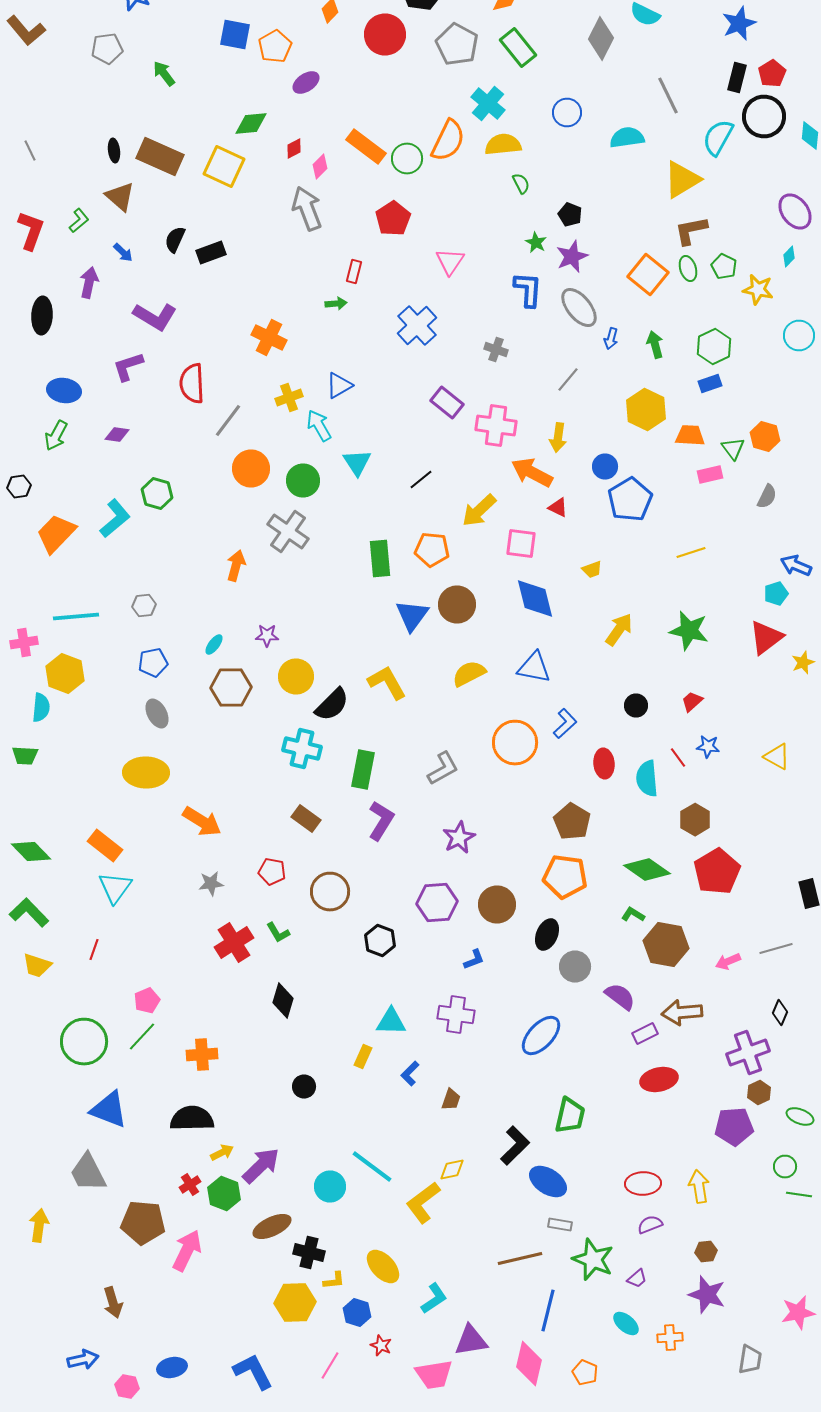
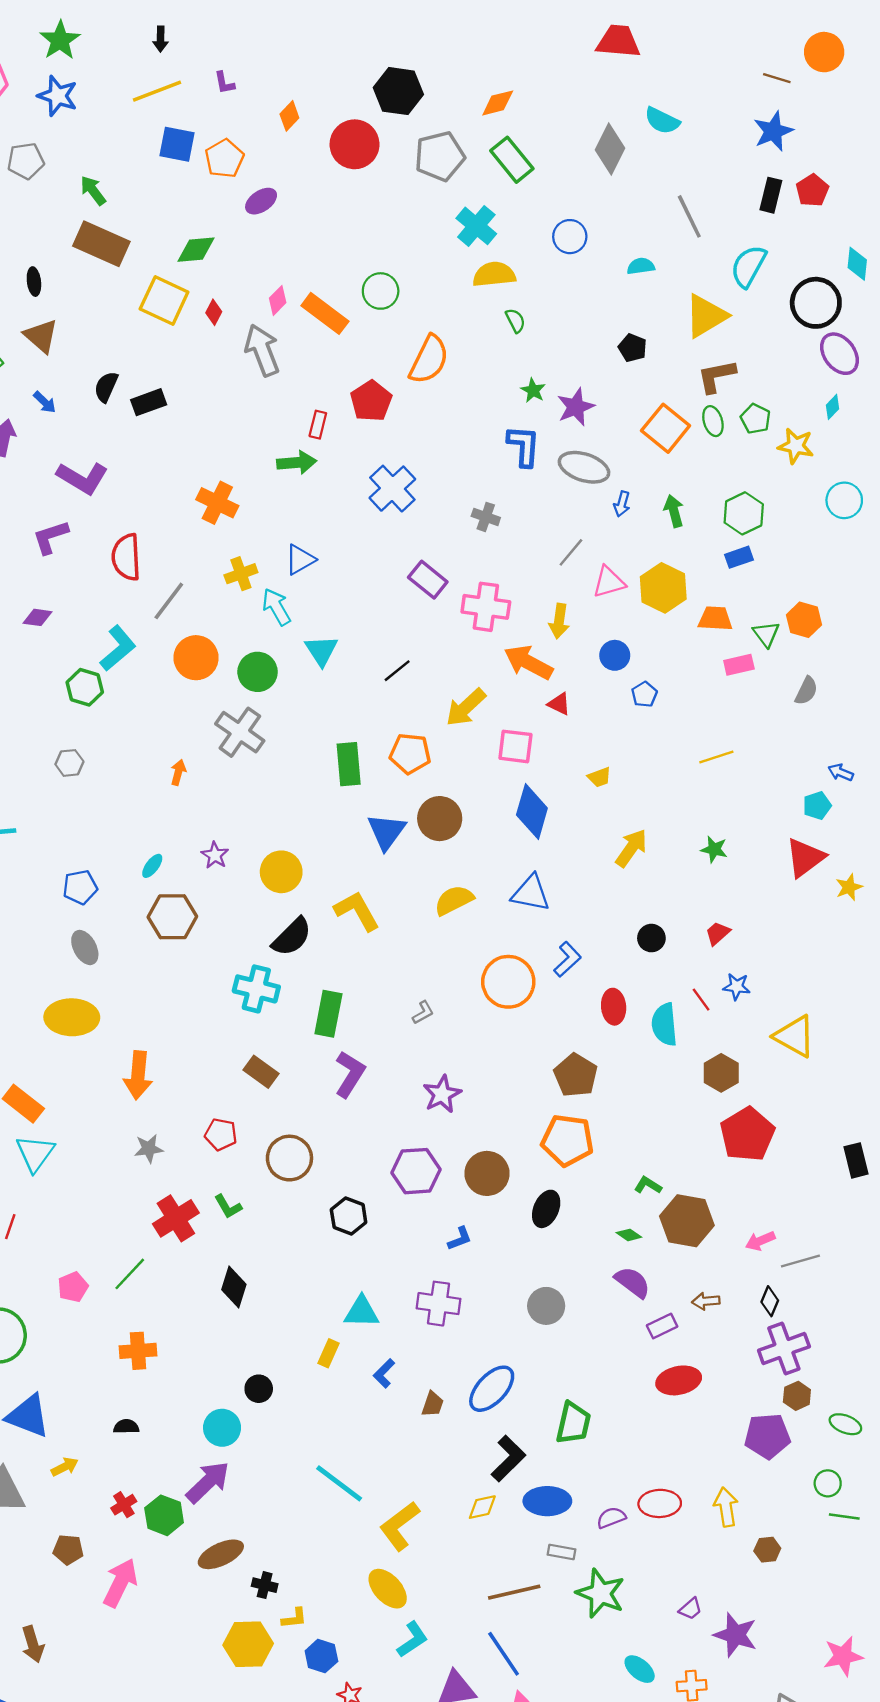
gray pentagon: (457, 44) -> (440, 156), turned 30
black circle: (764, 116) -> (816, 303), moved
cyan semicircle: (627, 138) -> (641, 266), size x0.7
orange semicircle: (448, 140) -> (429, 360), moved
orange rectangle: (366, 146) -> (325, 313), moved
red diamond: (294, 148) -> (214, 312), moved, turned -35
brown rectangle: (160, 156) -> (101, 244), moved
black pentagon: (570, 214) -> (632, 348), moved
red pentagon: (393, 218) -> (371, 401), moved
pink triangle: (450, 262) -> (609, 582), moved, turned 40
green arrow: (336, 304) -> (297, 463), size x1.5
gray ellipse: (579, 308) -> (584, 467), turned -33
blue pentagon: (630, 500) -> (644, 694), size x0.5
cyan L-shape: (115, 518) -> (118, 648), moved
orange arrow: (236, 566) -> (178, 772), size x0.7
blue arrow: (796, 566) -> (841, 772), size x0.7
blue diamond: (535, 598) -> (532, 811), turned 30
gray hexagon: (144, 606) -> (69, 763), moved
green star: (689, 630) -> (714, 849), size x0.6
purple star: (267, 636) -> (215, 855), turned 30
yellow circle: (296, 676) -> (281, 872), moved
yellow triangle: (777, 756) -> (795, 1036), moved, size x1.4
gray L-shape: (443, 768) -> (423, 1013), size x0.6
orange arrow: (202, 822) -> (138, 1075), turned 63
green diamond: (647, 870) -> (629, 1235), moved, size x0.5
gray line: (776, 948) -> (800, 1261), moved
gray circle: (575, 966) -> (546, 1306), moved
brown arrow: (682, 1012) -> (706, 1301), size x0.6
black diamond: (780, 1012) -> (770, 1301), moved
green line: (142, 1036) -> (130, 1274), moved
blue ellipse: (541, 1036) -> (492, 1389), moved
black semicircle: (192, 1118) -> (126, 1427), size x0.5
yellow arrow: (222, 1152) -> (65, 1467), moved
yellow diamond: (452, 1170) -> (482, 1507), moved
blue ellipse: (548, 1182) -> (547, 1501), turned -33
cyan circle: (330, 1186) -> (222, 1428), moved
brown pentagon: (143, 1222) -> (68, 1550), size x0.6
purple semicircle: (650, 1224) -> (611, 1518), moved
black cross: (309, 1252) -> (265, 1585), size x0.7
brown hexagon: (706, 1252) -> (767, 1550), moved
yellow ellipse: (383, 1266) -> (388, 1589), moved
purple trapezoid: (637, 1278) -> (690, 1609), moved
blue line: (548, 1310) -> (504, 1654), moved, turned -48

